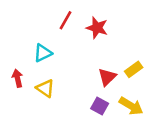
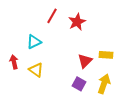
red star: (97, 28) -> (77, 22), turned 30
yellow rectangle: (134, 69) -> (106, 55), turned 40
yellow arrow: (131, 106) -> (104, 84), turned -102

